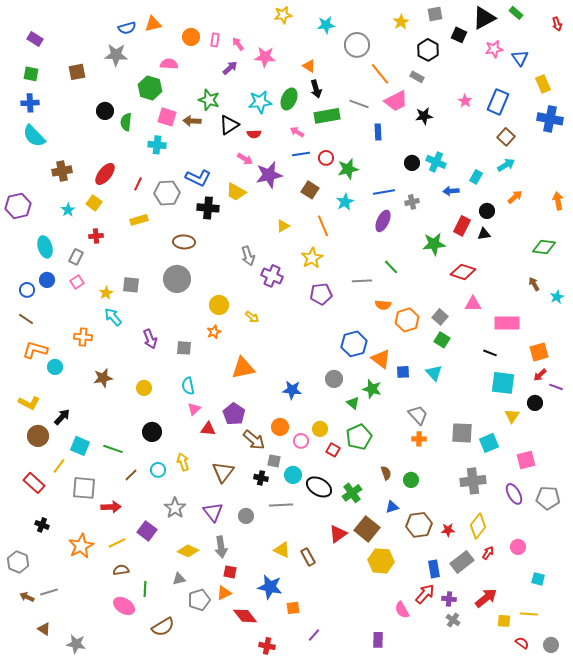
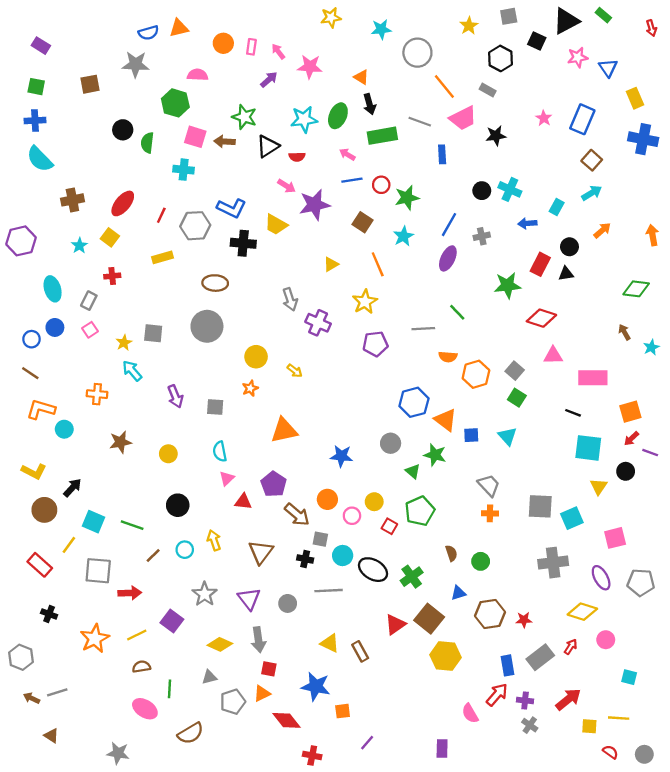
blue line: (384, 192) -> (449, 225), turned -50
yellow diamond: (478, 526) -> (582, 612), moved, turned 70
gray star: (76, 644) -> (118, 753), moved

